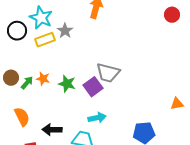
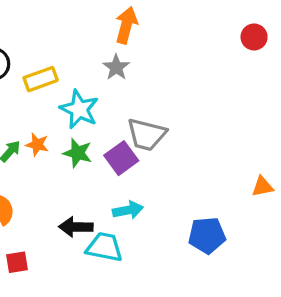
cyan star: (41, 18) -> (79, 109), moved
gray star: (65, 31) -> (116, 67), moved
black arrow: (52, 130) -> (76, 227), moved

